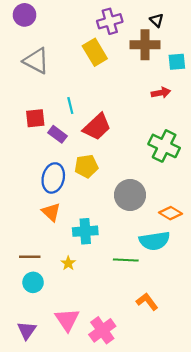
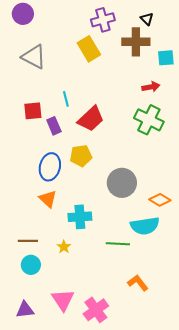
purple rectangle: (58, 134) -> (54, 126), turned 30
green cross: (164, 146) -> (149, 120), moved
purple triangle: (27, 330) -> (25, 310), turned 48

